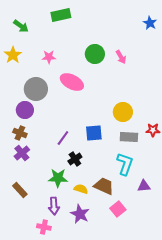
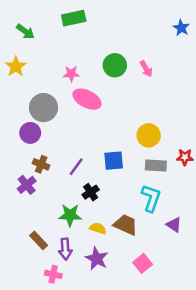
pink star: (49, 57) -> (71, 74), moved
brown cross: (20, 133) -> (41, 164), moved
purple triangle: (144, 186) -> (174, 225), turned 40
brown rectangle: (20, 190) -> (39, 240), moved
pink square: (118, 209) -> (143, 263), moved

